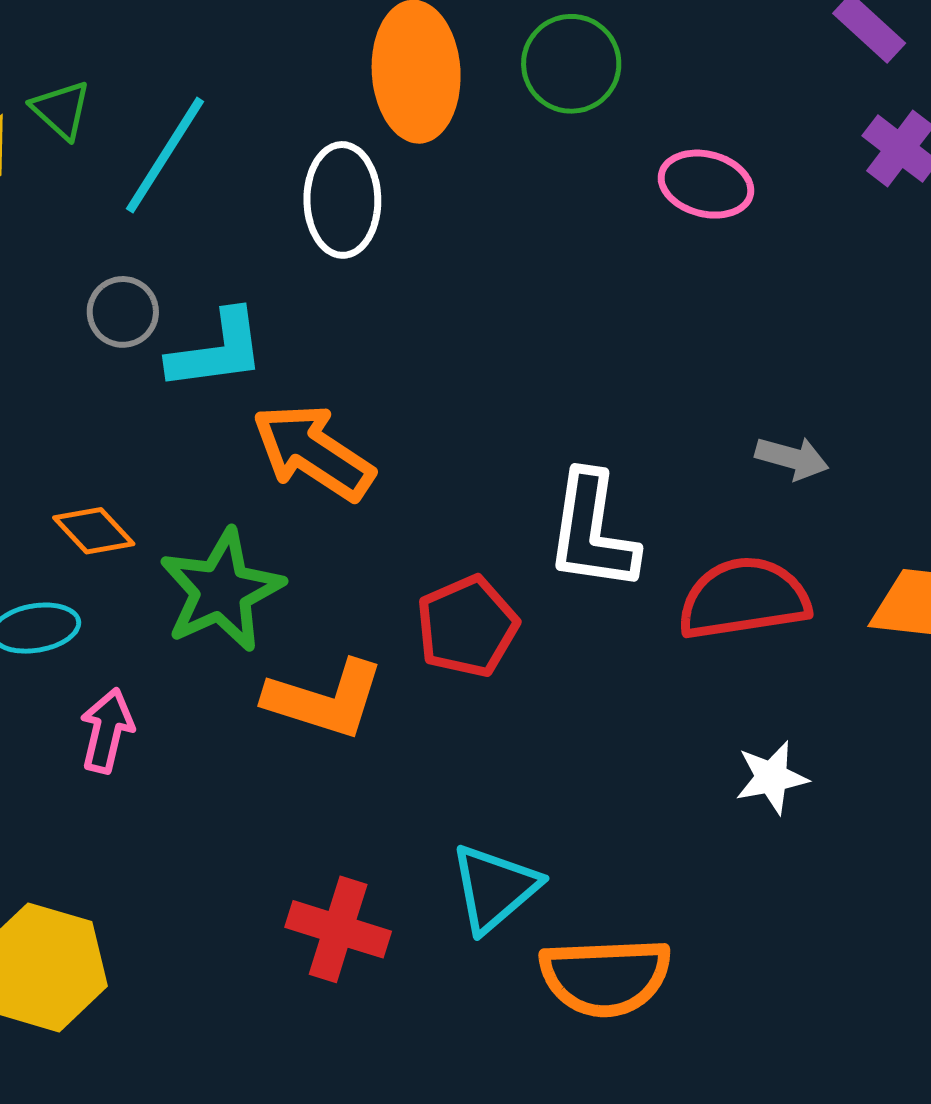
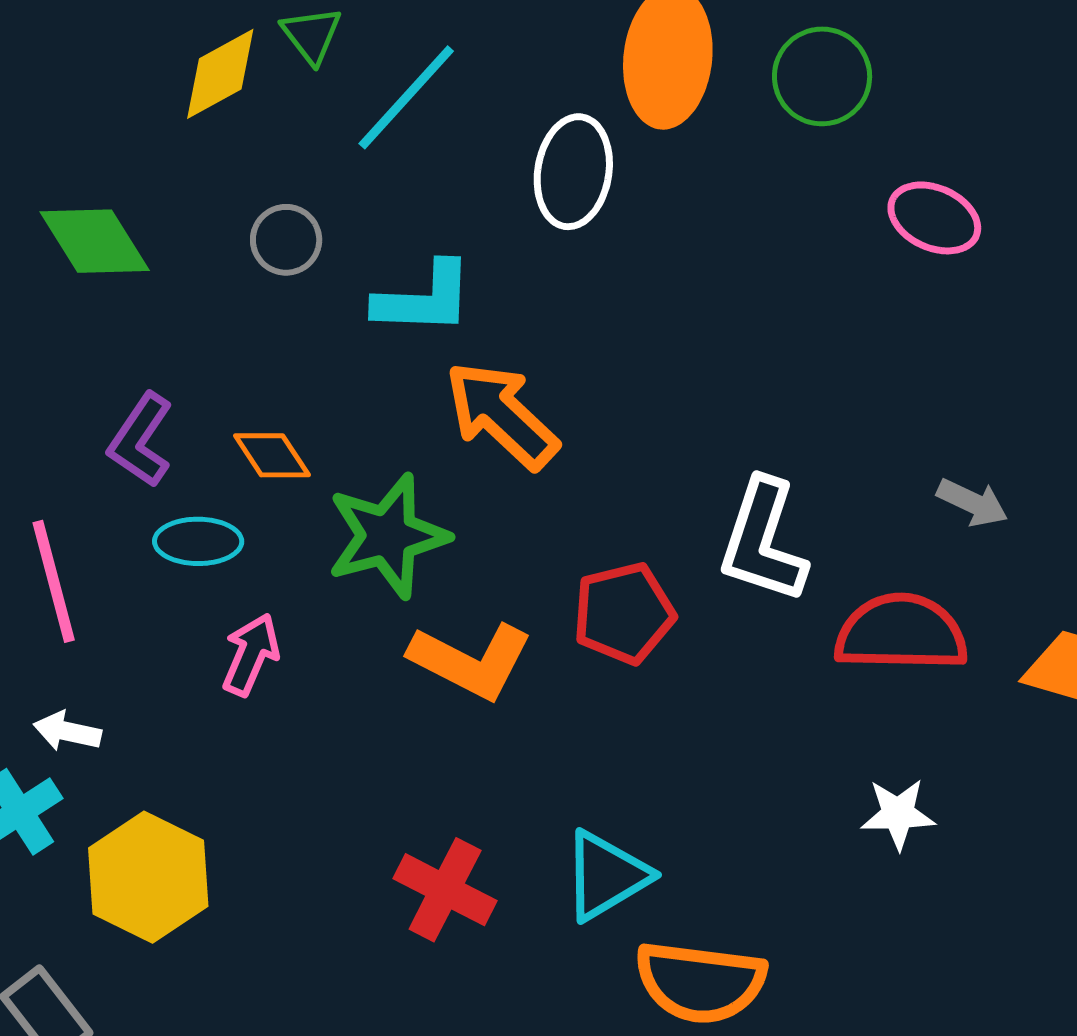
gray circle: (123, 312) -> (286, 240), moved

